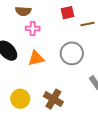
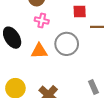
gray circle: (72, 53) -> (67, 44), moved

